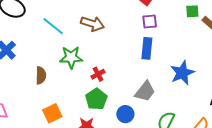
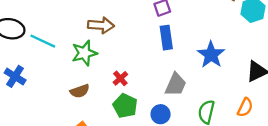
cyan line: (53, 26) -> (43, 41), moved
green star: (71, 57) -> (84, 53), moved
brown semicircle: (41, 75) -> (80, 91), moved, turned 84

